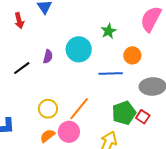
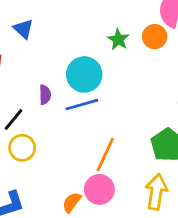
orange circle: (132, 55) -> (155, 37), moved
blue line: (111, 73) -> (82, 105), moved
yellow circle: (48, 109) -> (22, 148), moved

